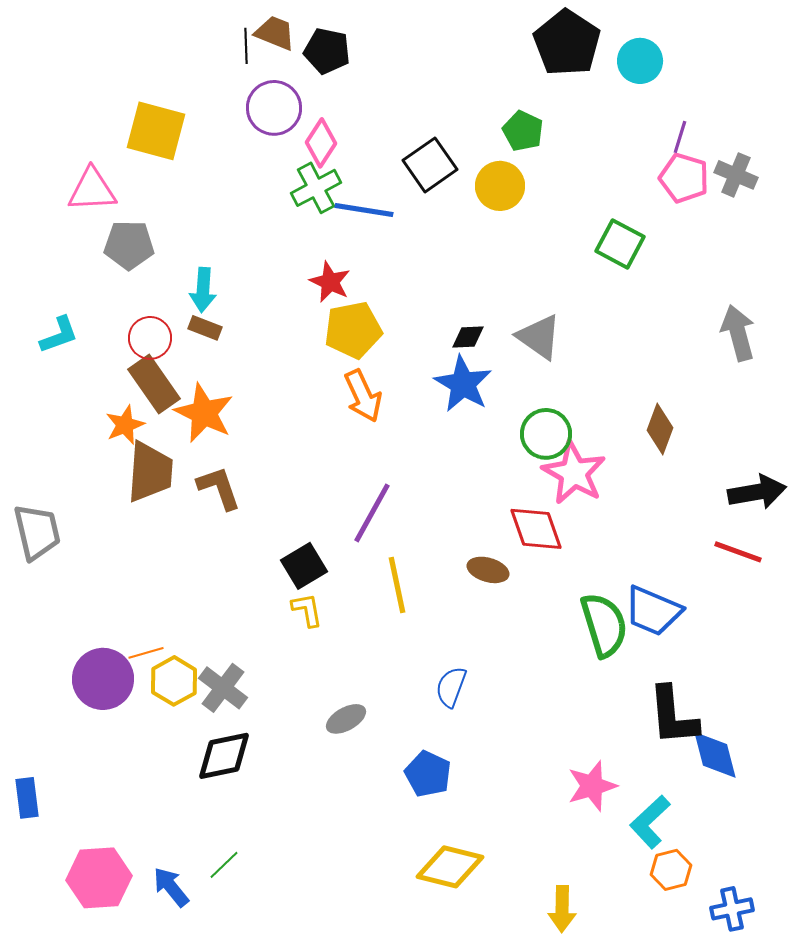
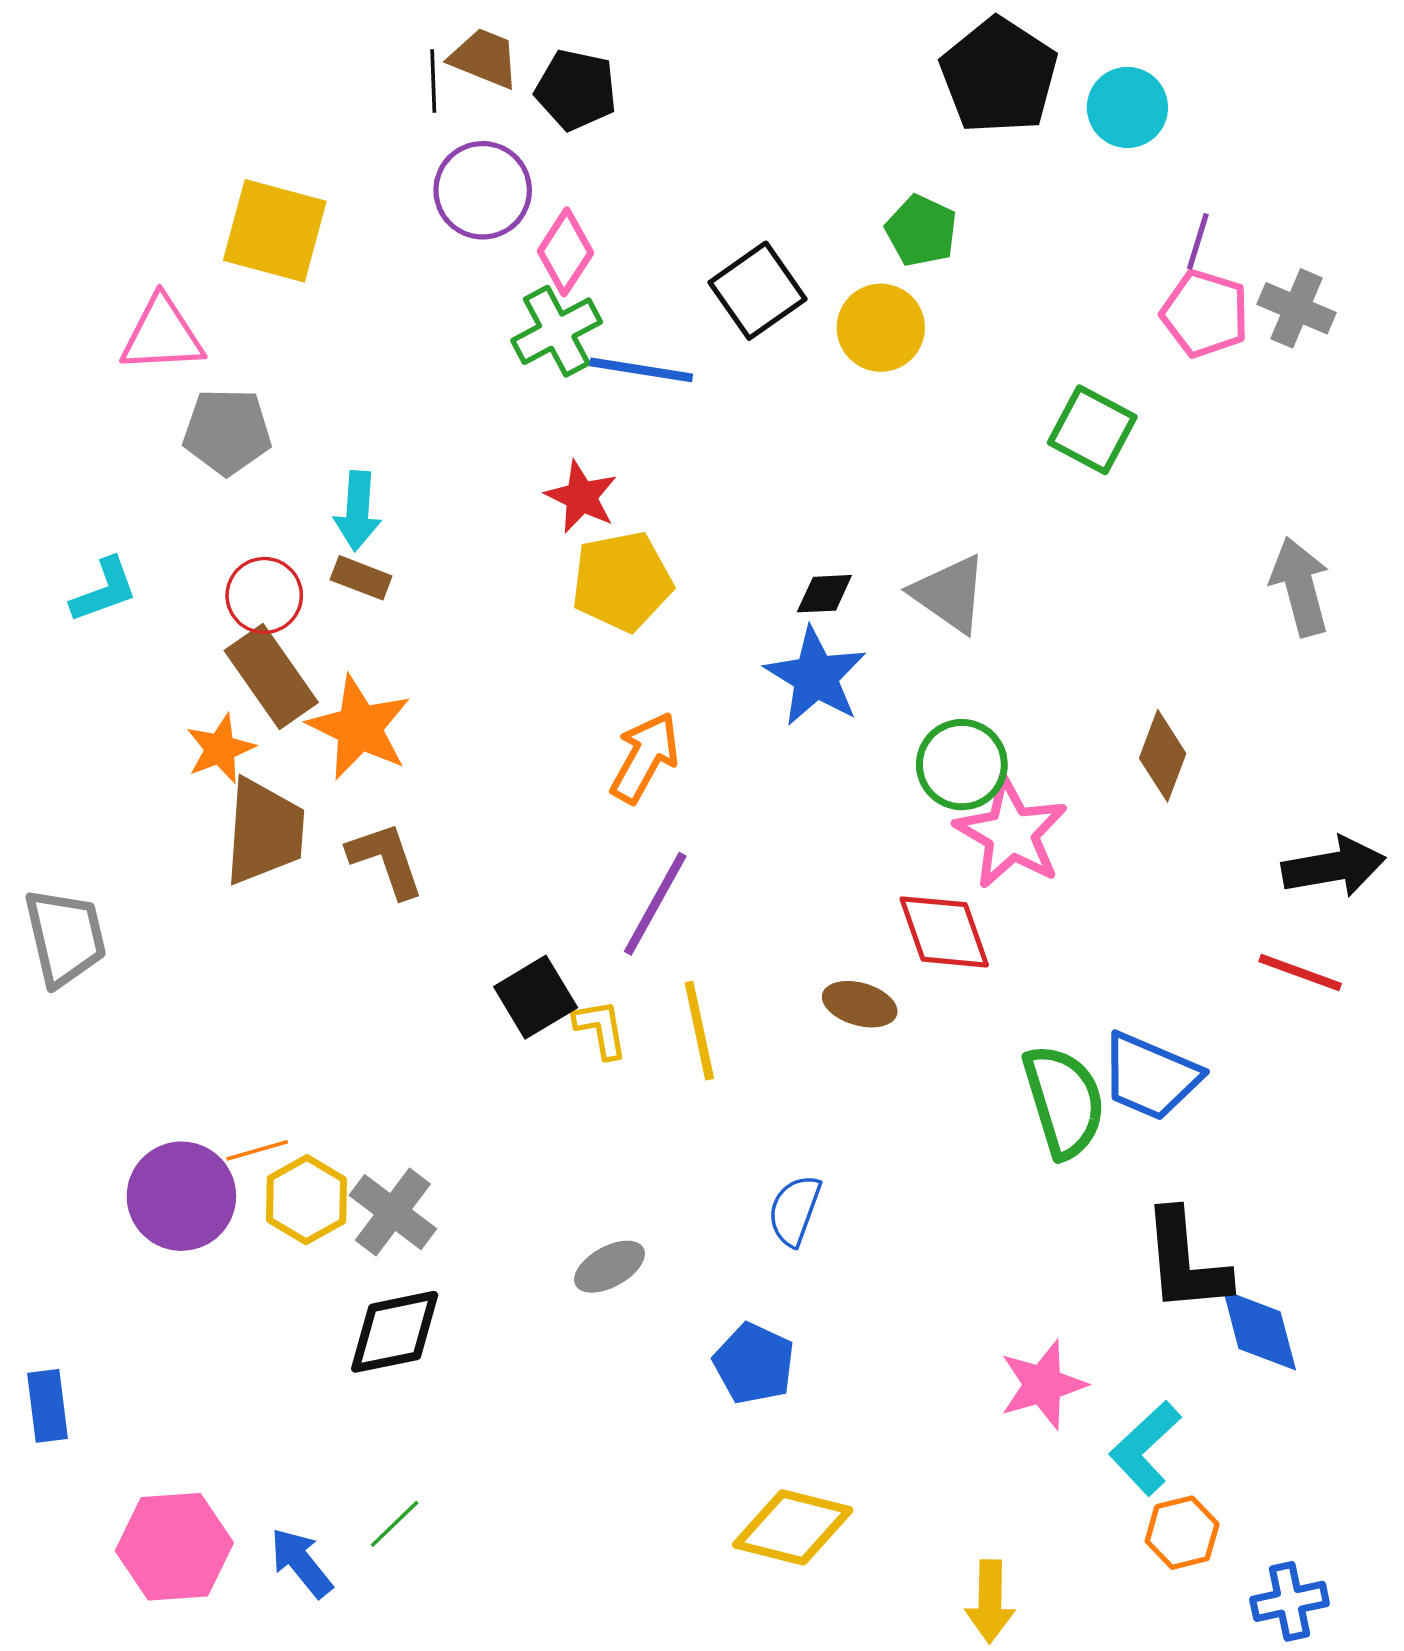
orange arrow: (363, 396) -> (645, 758), moved, turned -126
yellow L-shape: (307, 610) -> (601, 1029), moved

